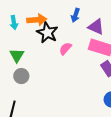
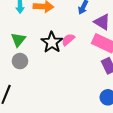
black star: (47, 33) -> (52, 42), moved

